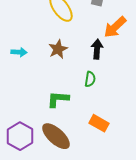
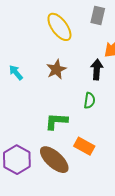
cyan arrow: (19, 52) -> (16, 73), turned -133
orange rectangle: (99, 123) -> (84, 146), moved

